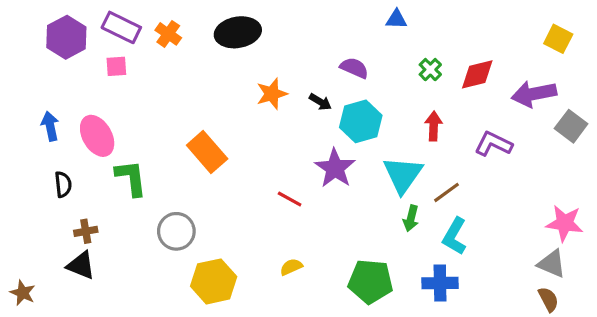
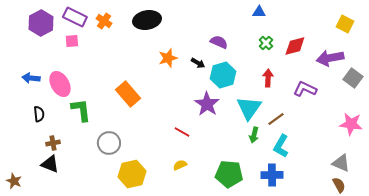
blue triangle: (396, 19) -> (259, 12), moved
blue arrow: (50, 126) -> (31, 78), turned -72
red line: (290, 199) -> (182, 132), moved
pink star: (565, 223) -> (351, 124), moved

